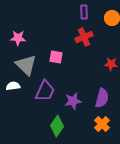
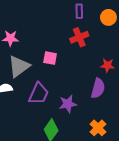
gray triangle: (26, 65) -> (19, 66), turned 40
purple semicircle: (102, 98) -> (98, 88), moved

